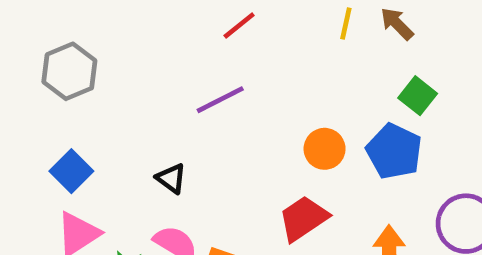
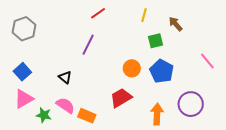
brown arrow: (397, 24) -> (176, 24), moved
green square: (418, 96) -> (156, 41), moved, turned 35
purple line: (220, 100) -> (88, 45), turned -40

